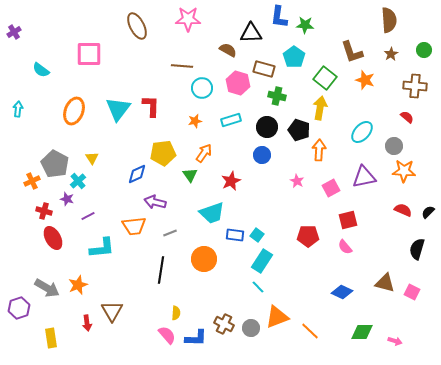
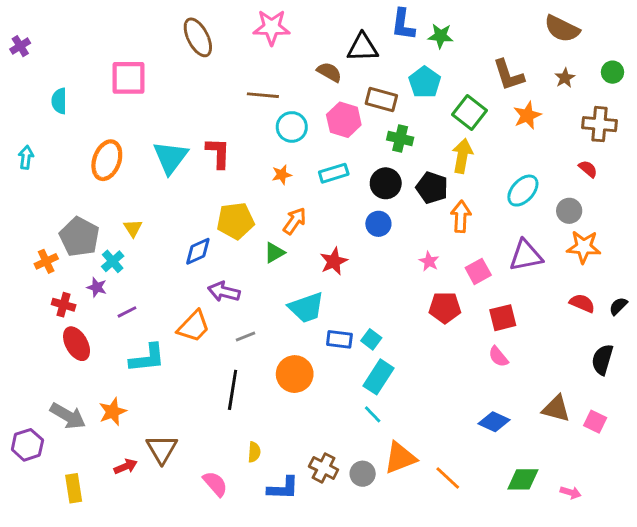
brown semicircle: (389, 20) -> (562, 29), turned 120
cyan semicircle: (41, 70) -> (59, 101), turned 54
orange star: (365, 80) -> (527, 115), turned 30
green triangle: (190, 175) -> (274, 253), turned 35
orange trapezoid: (134, 226) -> (194, 326), turned -40
red pentagon: (308, 236) -> (445, 308), moved
red arrow: (87, 323) -> (126, 466), turned -105
pink semicircle: (167, 335) -> (215, 484), moved

